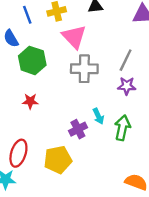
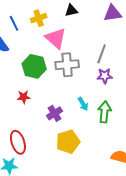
green hexagon: (32, 60) -> (34, 66), moved
purple cross: (78, 129) -> (55, 113), moved
red ellipse: (18, 153) -> (18, 142), turned -30
yellow pentagon: (58, 160) -> (68, 142), moved

